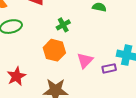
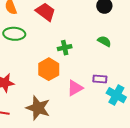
purple rectangle: (109, 68) -> (100, 79), moved

